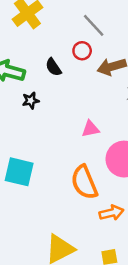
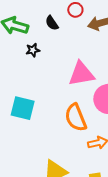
pink triangle: (90, 129) -> (81, 74), size x1.8

